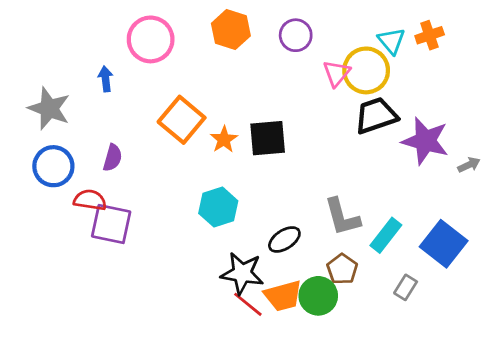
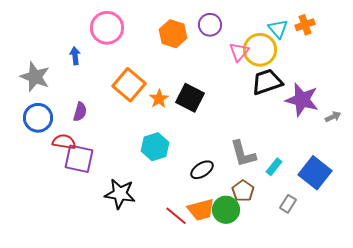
orange hexagon: (231, 30) -> (173, 34), moved
black square: (268, 138) -> (190, 98), turned 32
cyan rectangle: (386, 235) -> (274, 167), size x0.7
black star: (242, 273) -> (120, 194), moved

